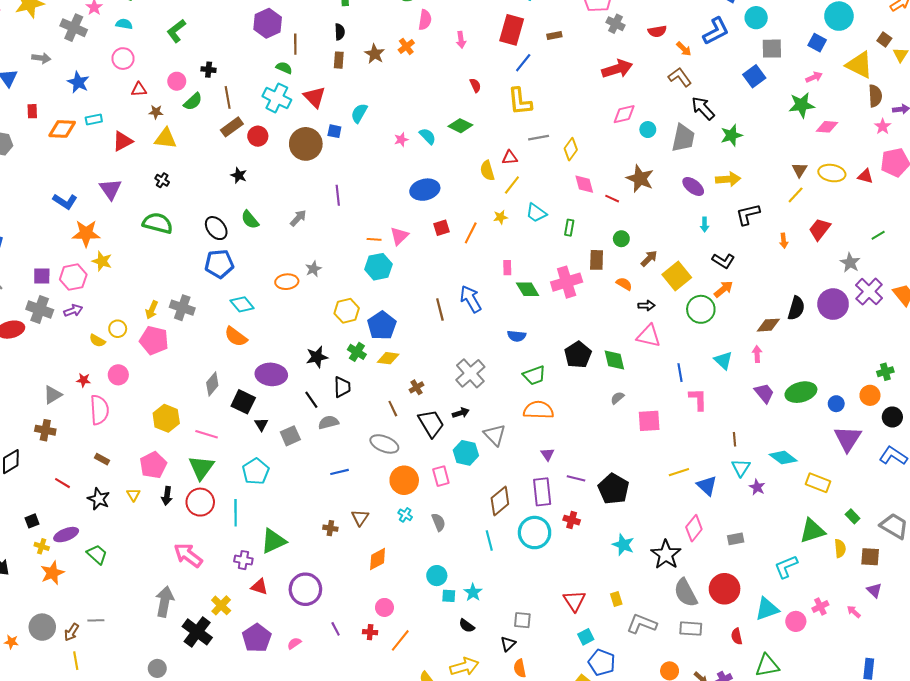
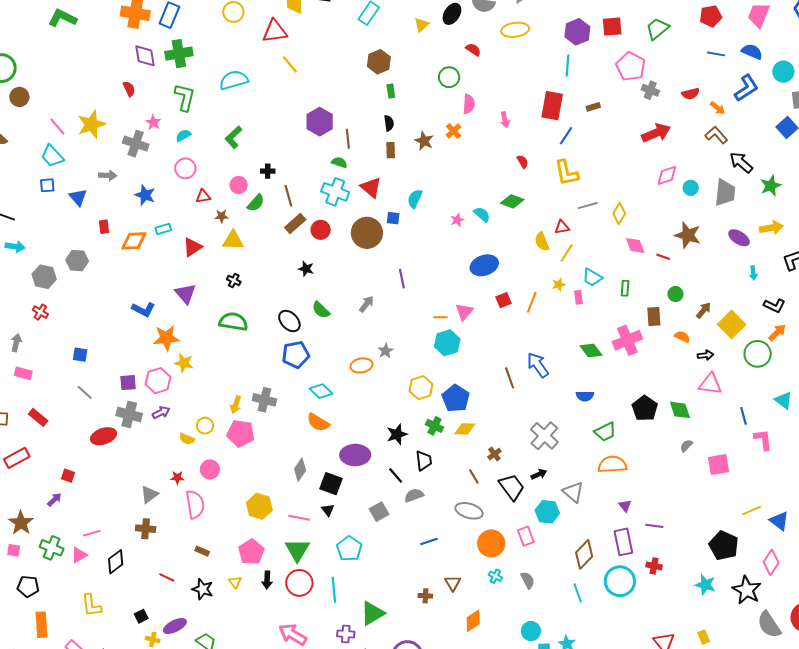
cyan semicircle: (124, 24) -> (183, 135), turned -35
pink rectangle: (507, 268) -> (579, 297), moved
black triangle: (261, 424) -> (328, 510), moved
black pentagon: (613, 489) -> (724, 545), moved

